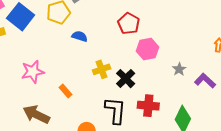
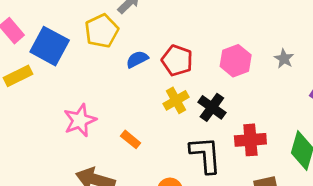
red pentagon: (129, 23) -> (177, 60), moved
blue semicircle: (80, 36) -> (137, 59), turned -35
gray star: (179, 69) -> (284, 59), moved

